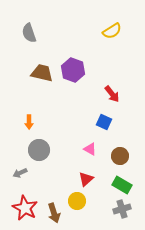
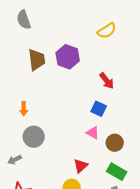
yellow semicircle: (112, 31) -> (107, 31), moved
brown trapezoid: (42, 73) -> (37, 60), turned 70
pink triangle: (90, 149) -> (93, 133), moved

